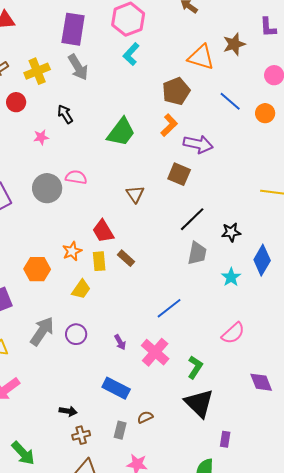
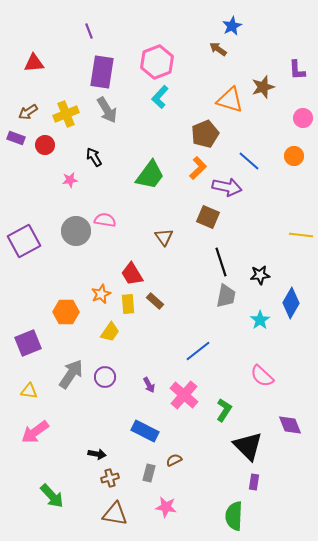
blue line: (230, 101) -> (249, 161), moved
black line: (192, 219) -> (221, 262), turned -64
pink semicircle: (233, 333) -> (262, 376), turned 85
black triangle: (199, 403) -> (248, 446), moved

